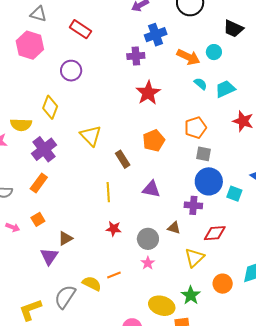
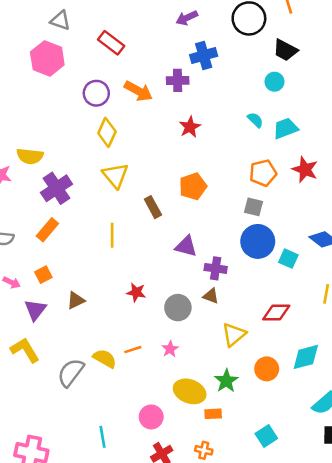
black trapezoid: (233, 29) -> (285, 50), moved
orange arrow: (188, 57) -> (138, 91), moved
red star: (148, 93) -> (190, 127), size x0.7
yellow diamond: (50, 107) -> (107, 132), moved
orange pentagon: (195, 128) -> (263, 173), moved
yellow line: (108, 192) -> (112, 235), moved
purple cross: (193, 205) -> (216, 268), moved
red diamond: (215, 233) -> (276, 313), moved
purple triangle: (49, 256) -> (35, 310), moved
pink star: (148, 263) -> (170, 349), moved
yellow L-shape: (30, 310) -> (25, 350), moved, turned 75

